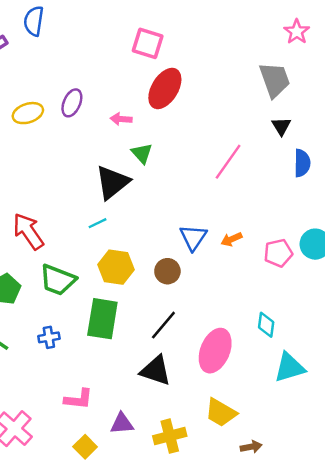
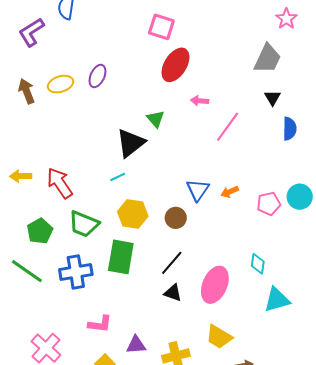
gray trapezoid: (275, 80) -> (267, 59), turned 44
pink arrow: (121, 119) -> (200, 101), moved
blue cross: (49, 337) -> (76, 272), size x1.8
black triangle: (156, 371) -> (173, 293), moved, size x0.7

